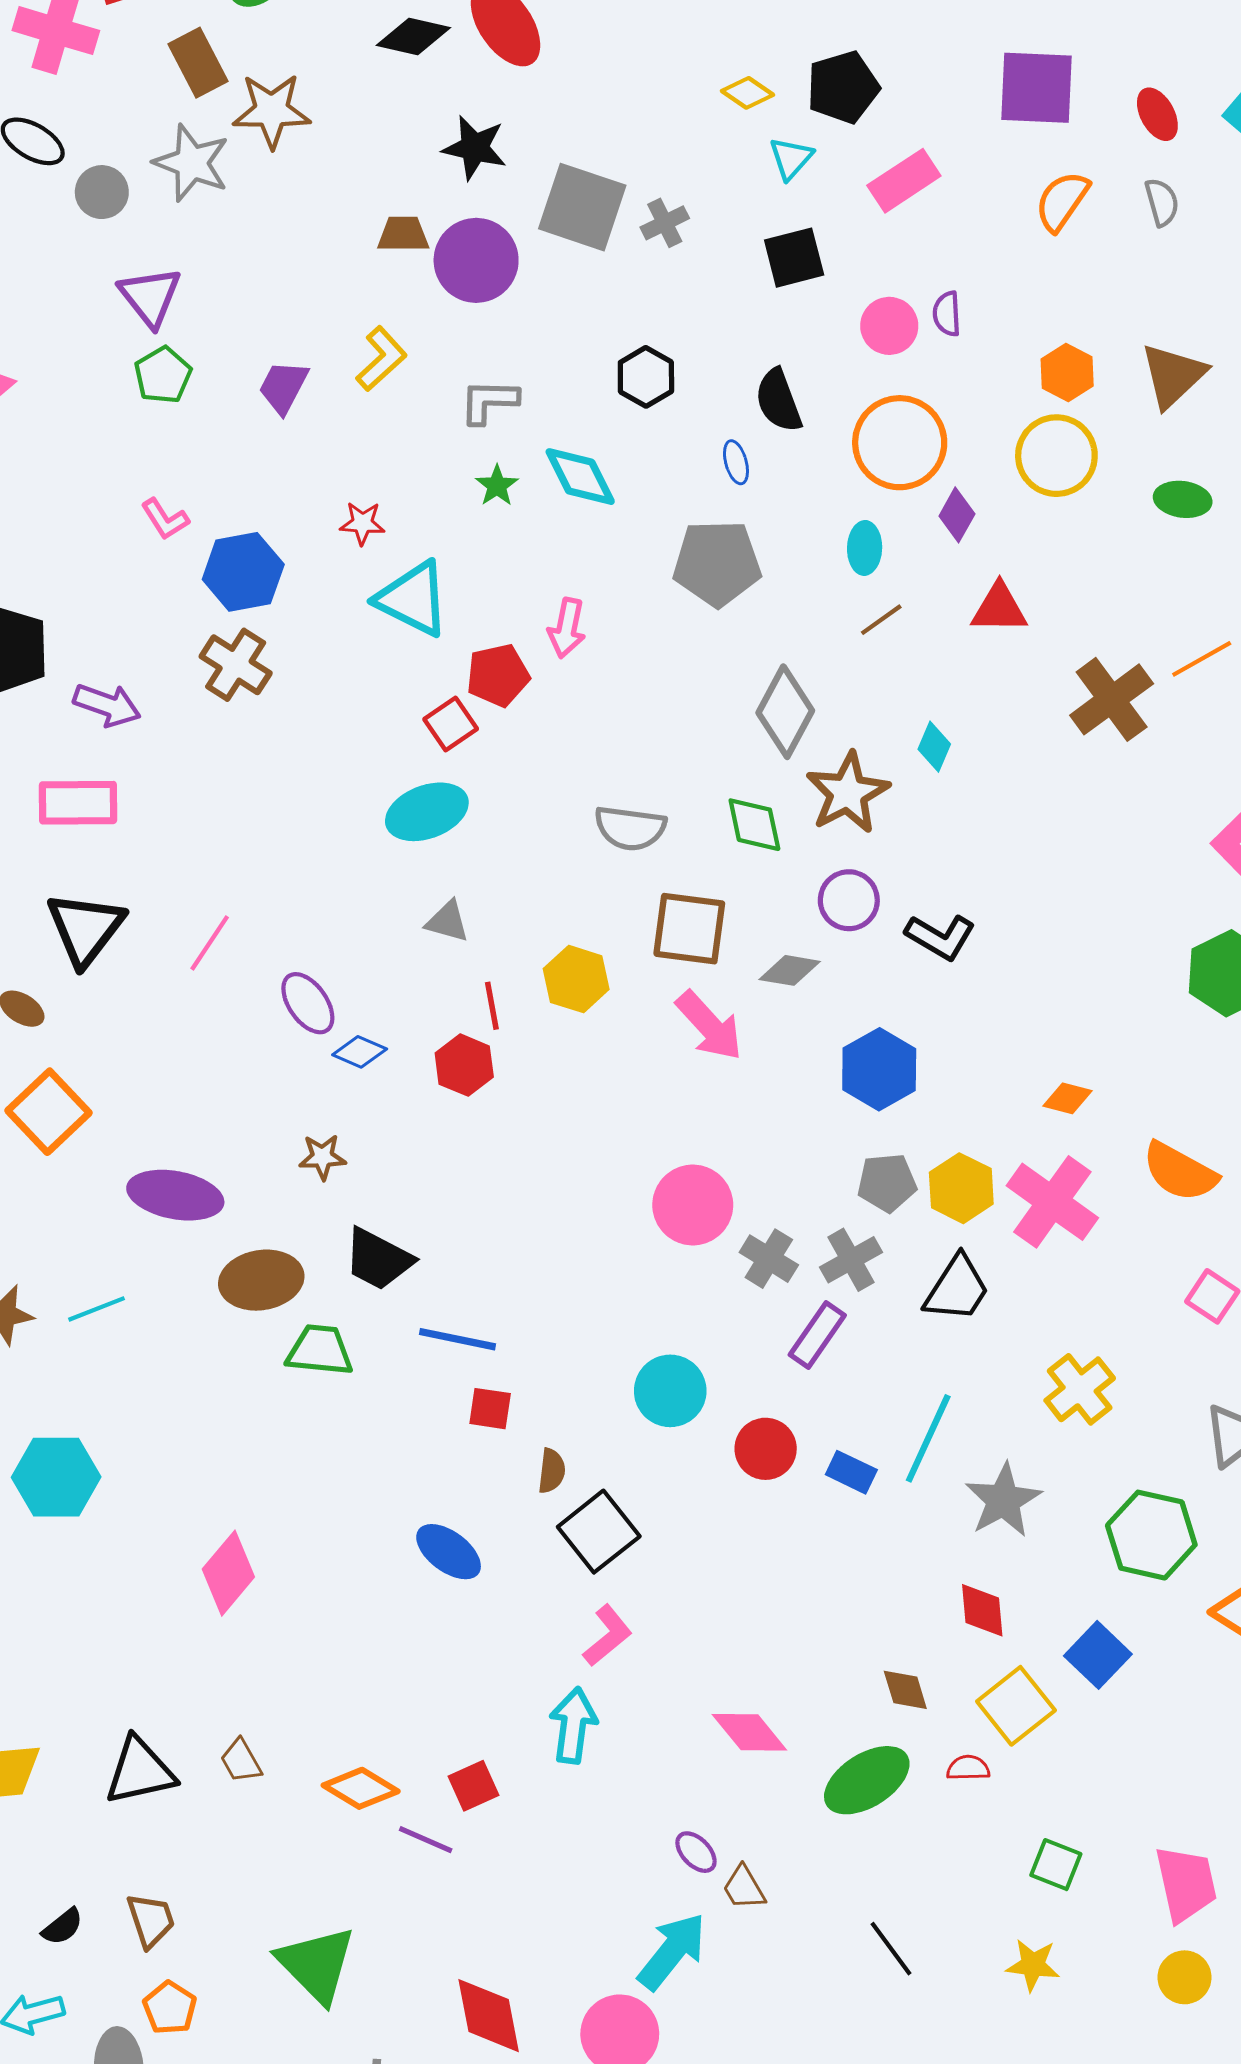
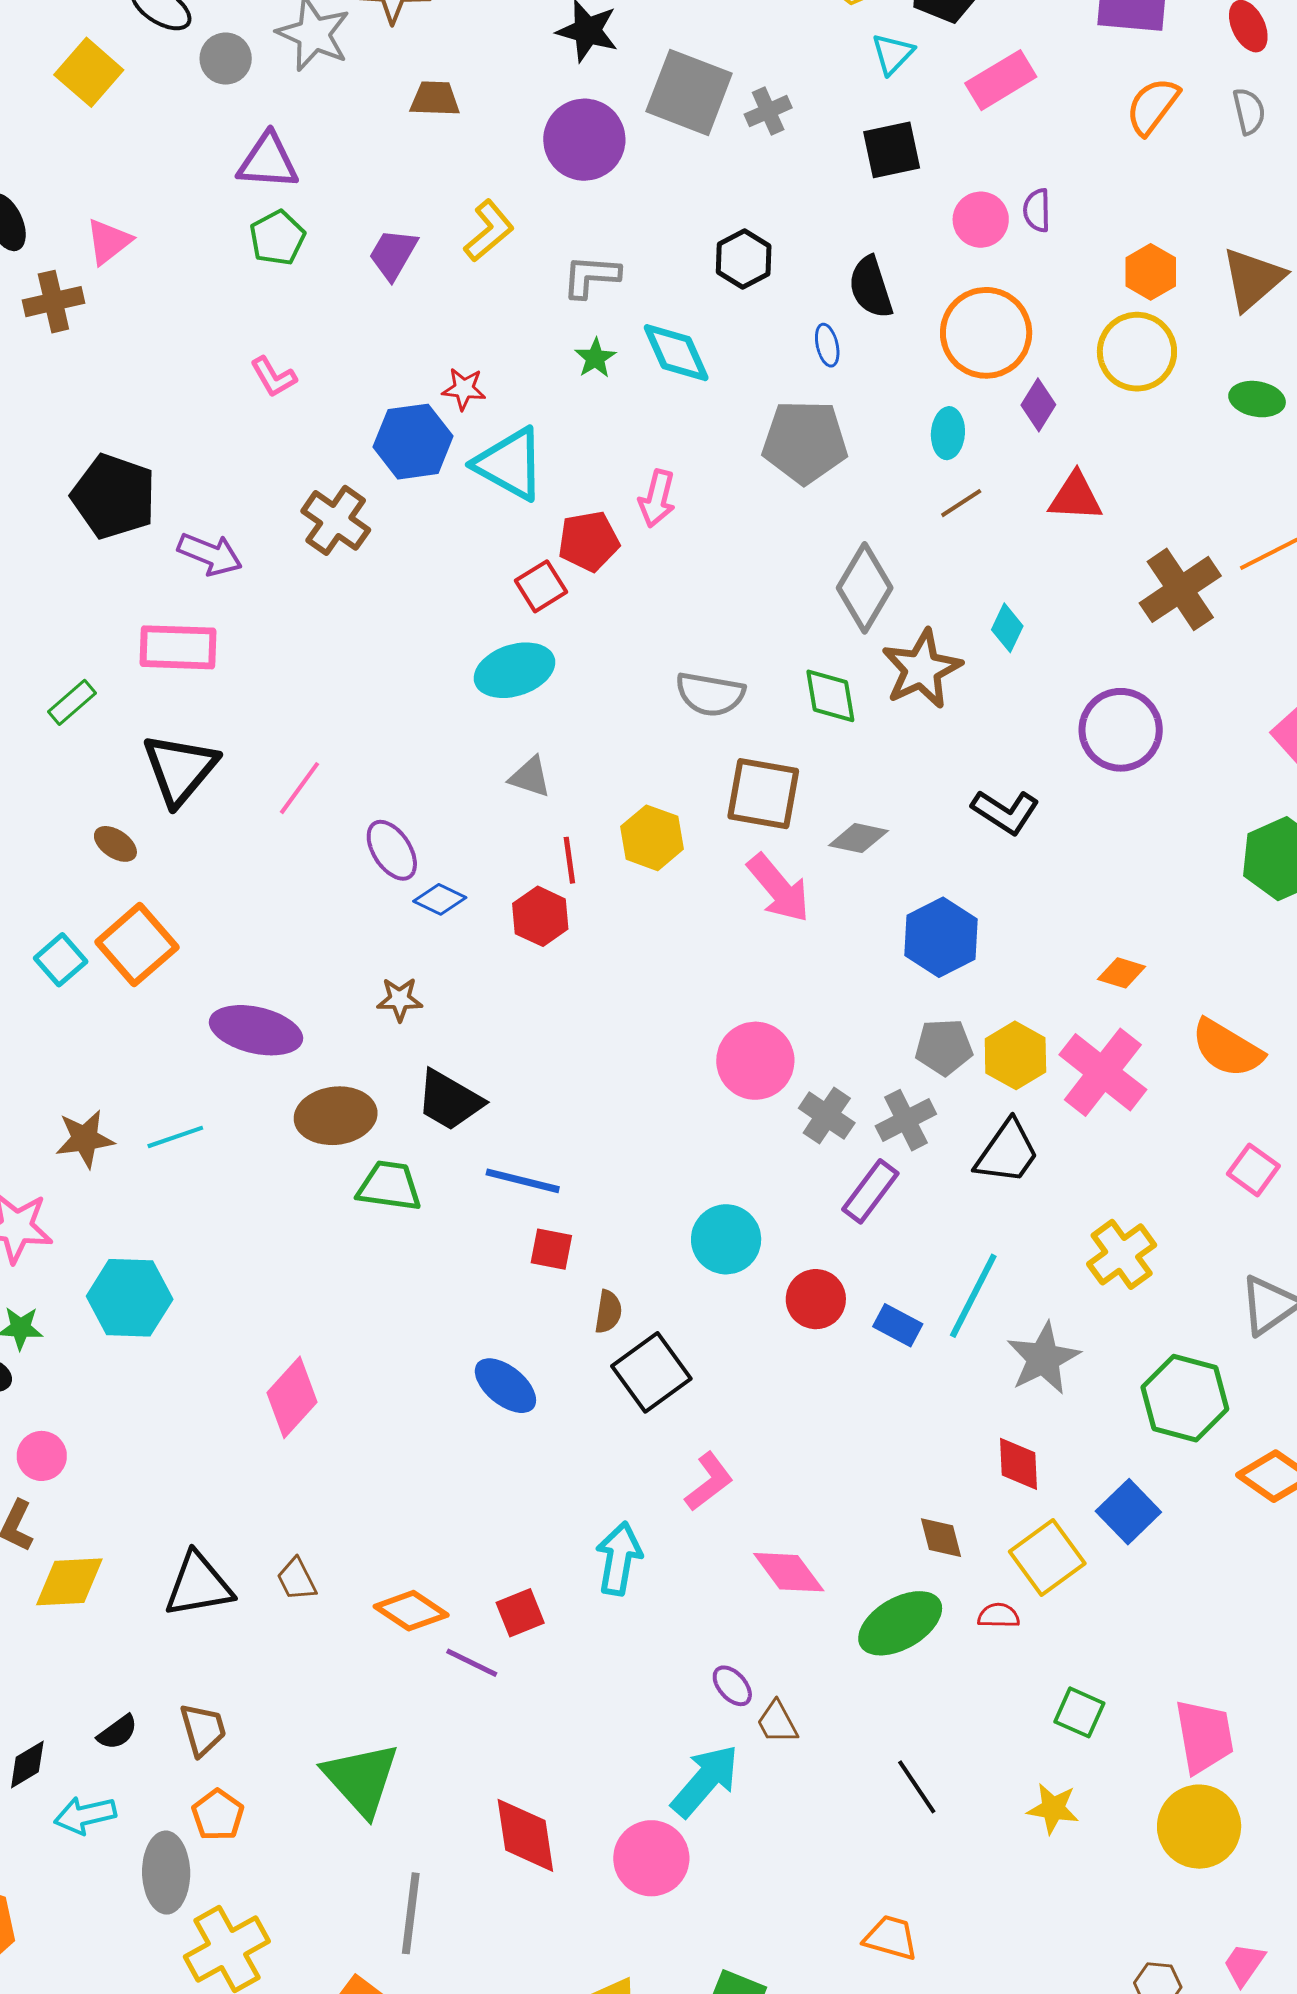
brown trapezoid: (403, 234) -> (435, 99), moved
purple triangle: (150, 297) -> (268, 161), turned -50
blue hexagon: (243, 572) -> (413, 442), moved
purple circle: (849, 900) -> (1121, 730), moved, size x1.4
pink L-shape: (608, 1636) -> (709, 1482), moved
yellow circle: (1184, 1977) -> (1199, 1827), size x1.6

